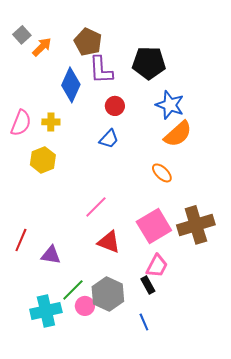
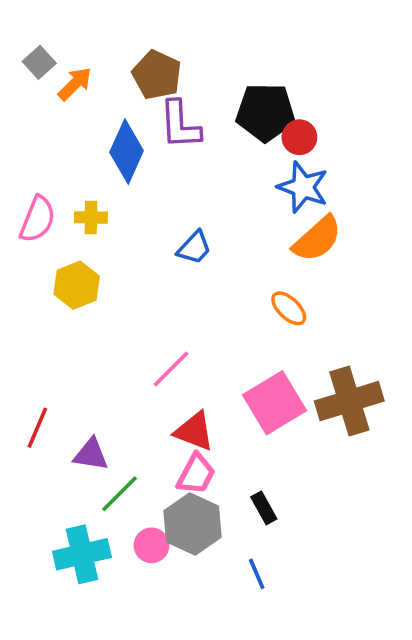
red circle: (115, 106) -> (299, 137), moved
pink trapezoid: (157, 266) -> (196, 474), moved
green line: (73, 290) -> (119, 494), moved

